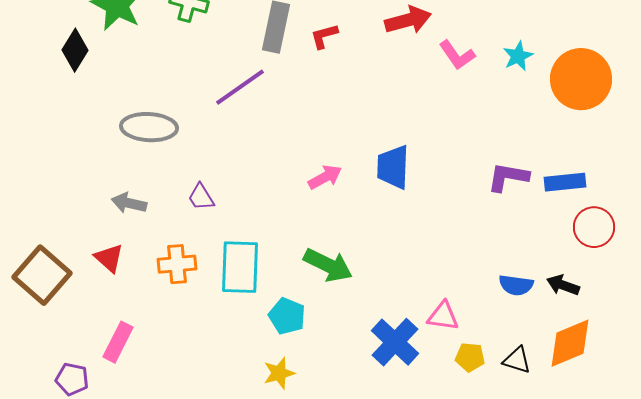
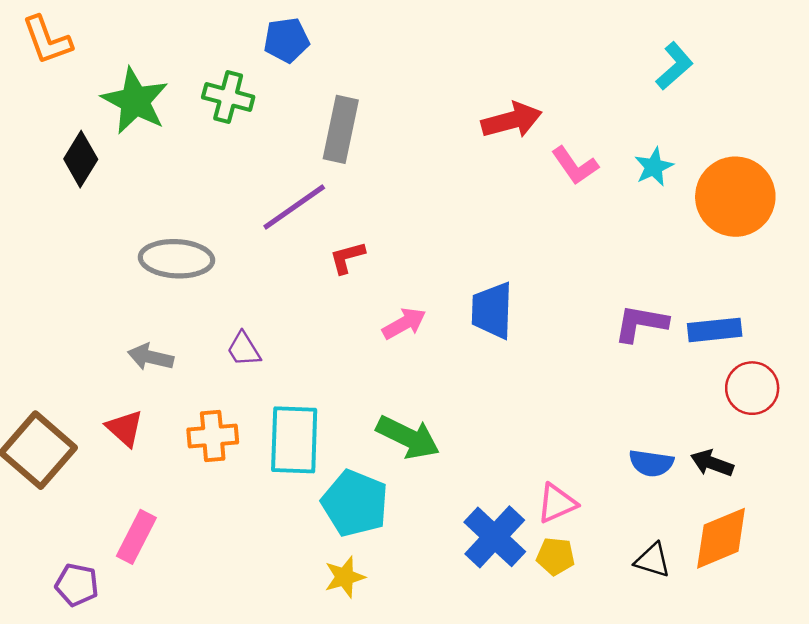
red L-shape: (324, 36) -> (347, 257), moved
cyan pentagon: (287, 316) -> (355, 503), size x1.4
pink triangle: (443, 316) -> (557, 503), turned -32
yellow pentagon: (470, 357) -> (556, 556), moved

